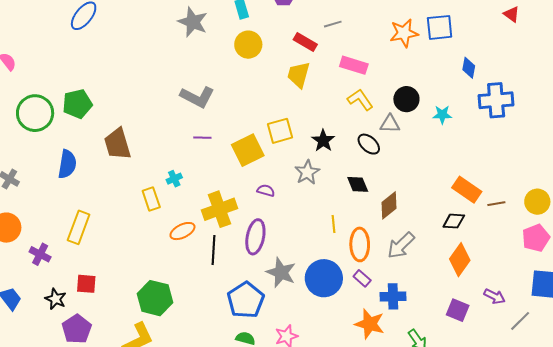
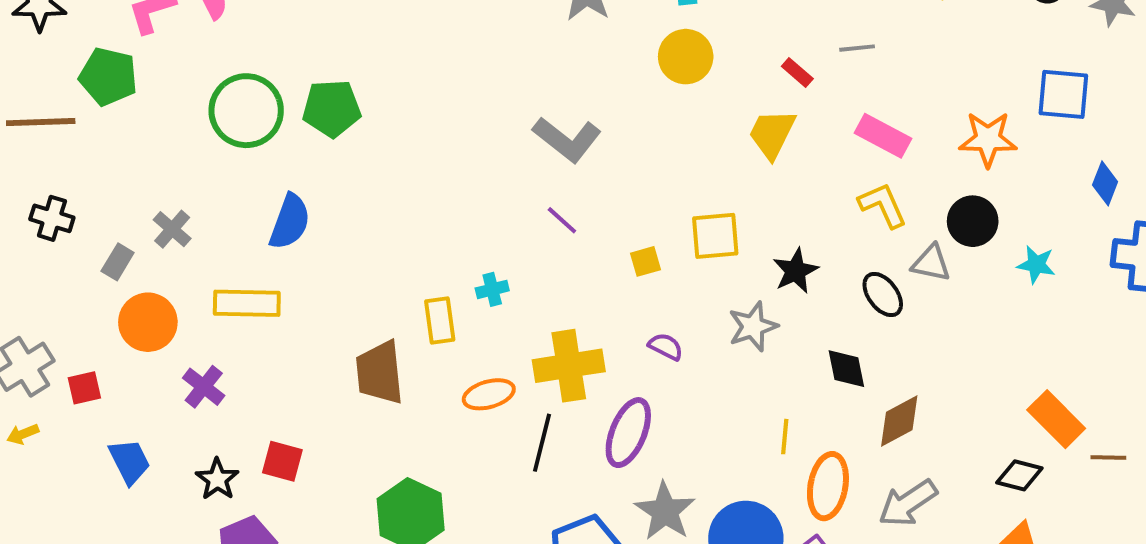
orange star: (404, 33) -> (988, 139), moved
red rectangle: (305, 42) -> (797, 73), size x0.7
purple line: (202, 138) -> (562, 220), turned 30
brown trapezoid: (118, 144) -> (380, 373), moved
yellow square: (248, 150) -> (646, 261), size x0.5
yellow rectangle: (79, 227) -> (247, 303), moved, turned 60

